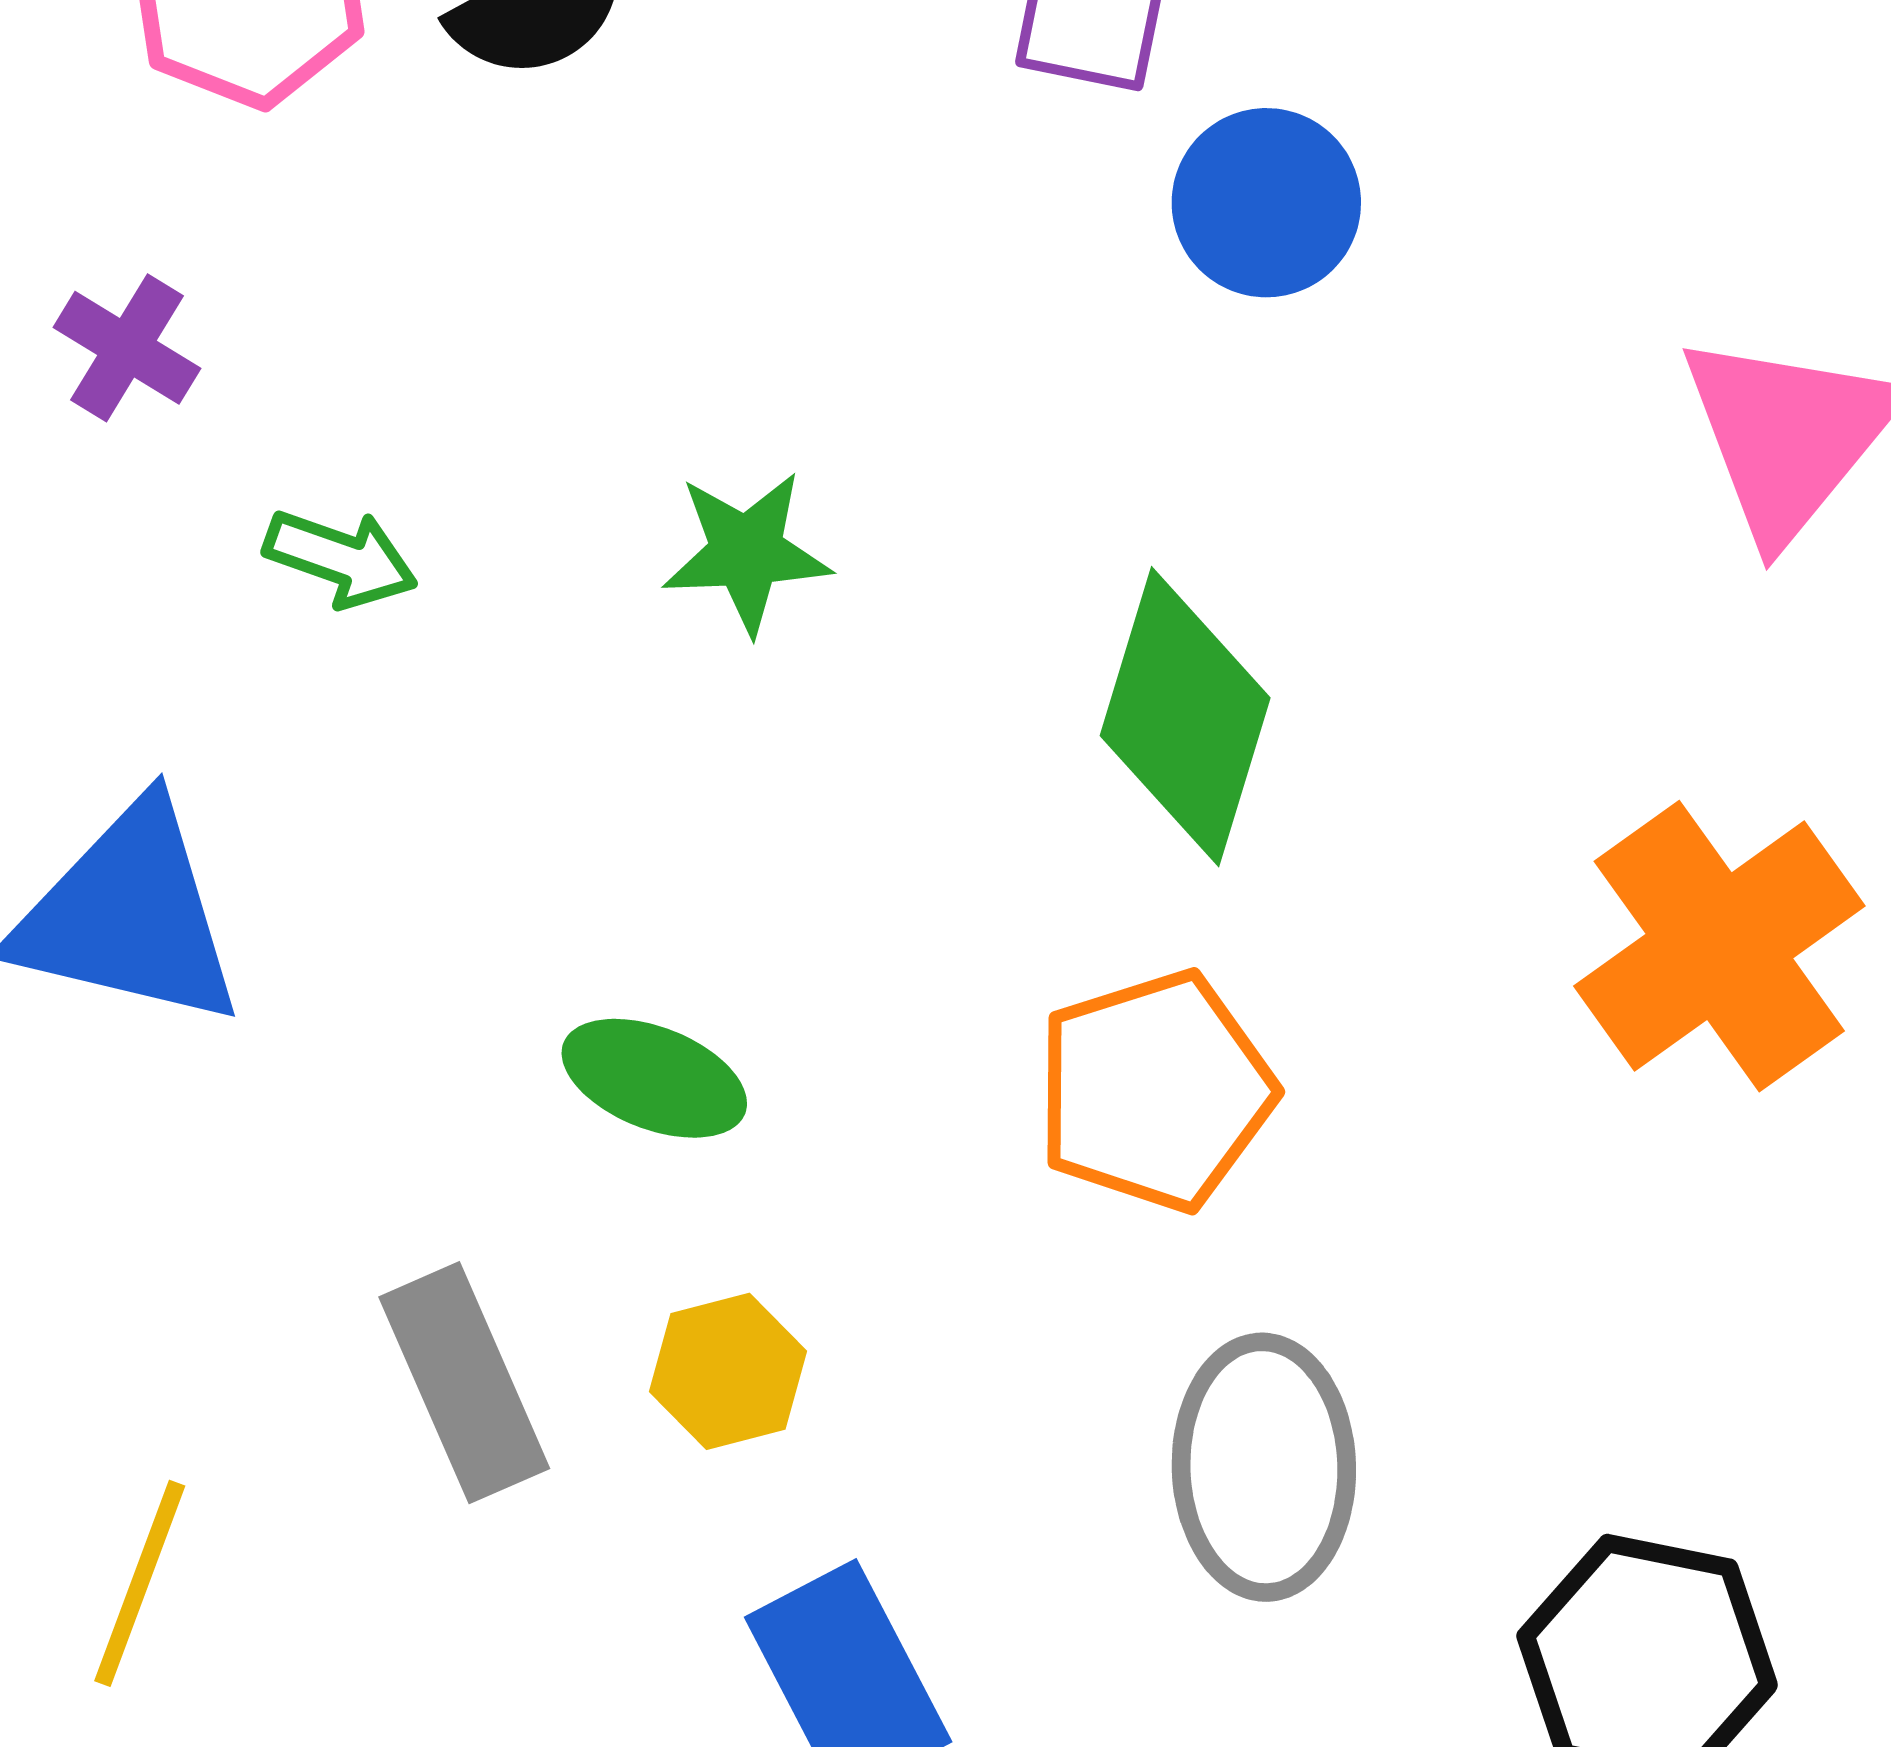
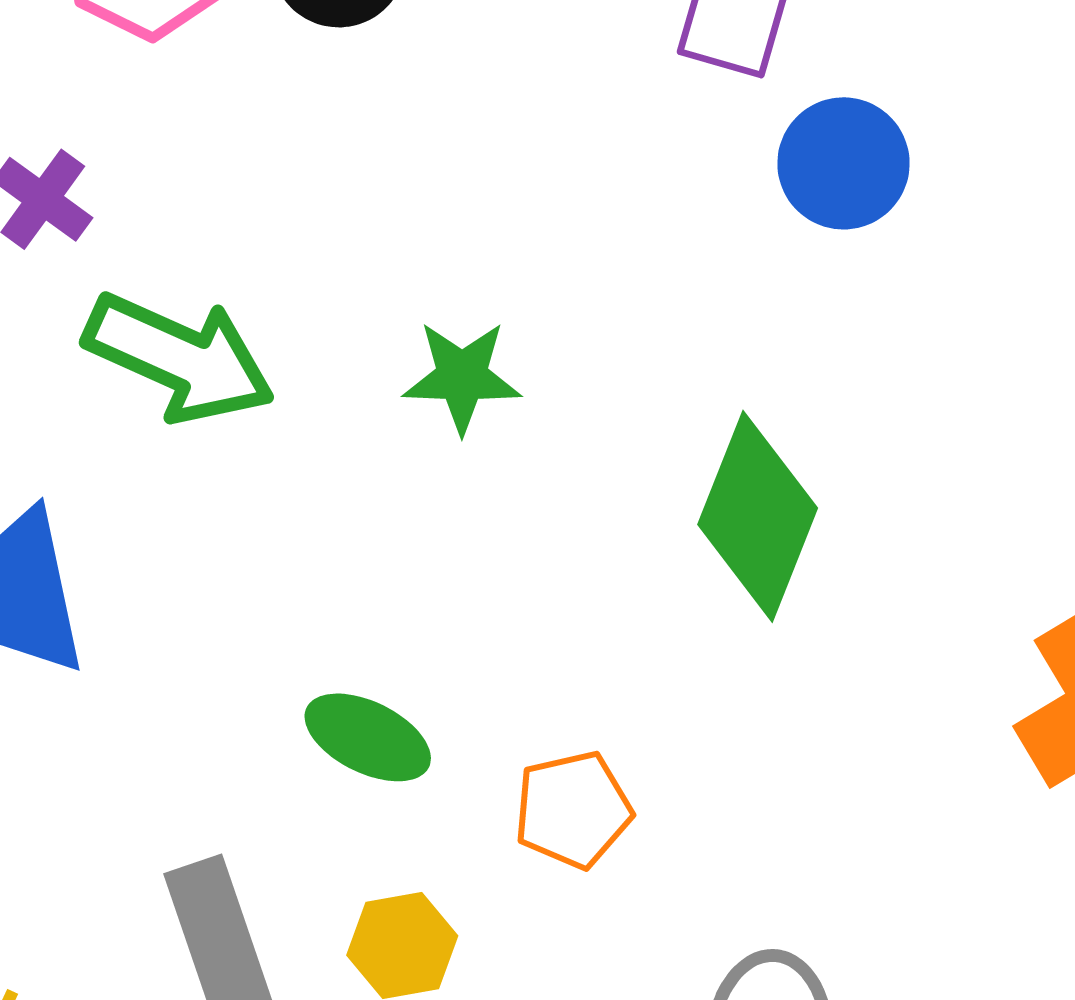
green arrow: (341, 558) -> (179, 358), size x1.8
orange pentagon: (1155, 1091) -> (573, 810), moved, size x0.7

